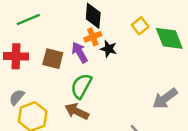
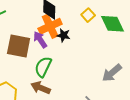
orange cross: (93, 37) -> (50, 26), size x1.6
brown square: (53, 59) -> (19, 46), size x1.4

